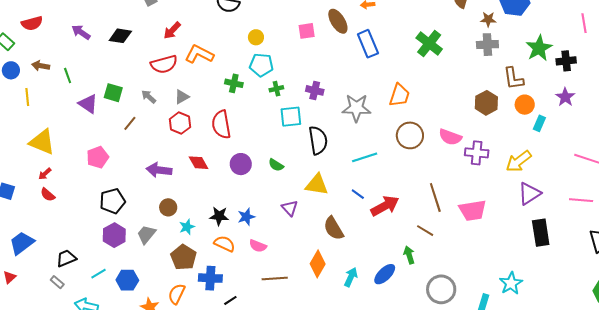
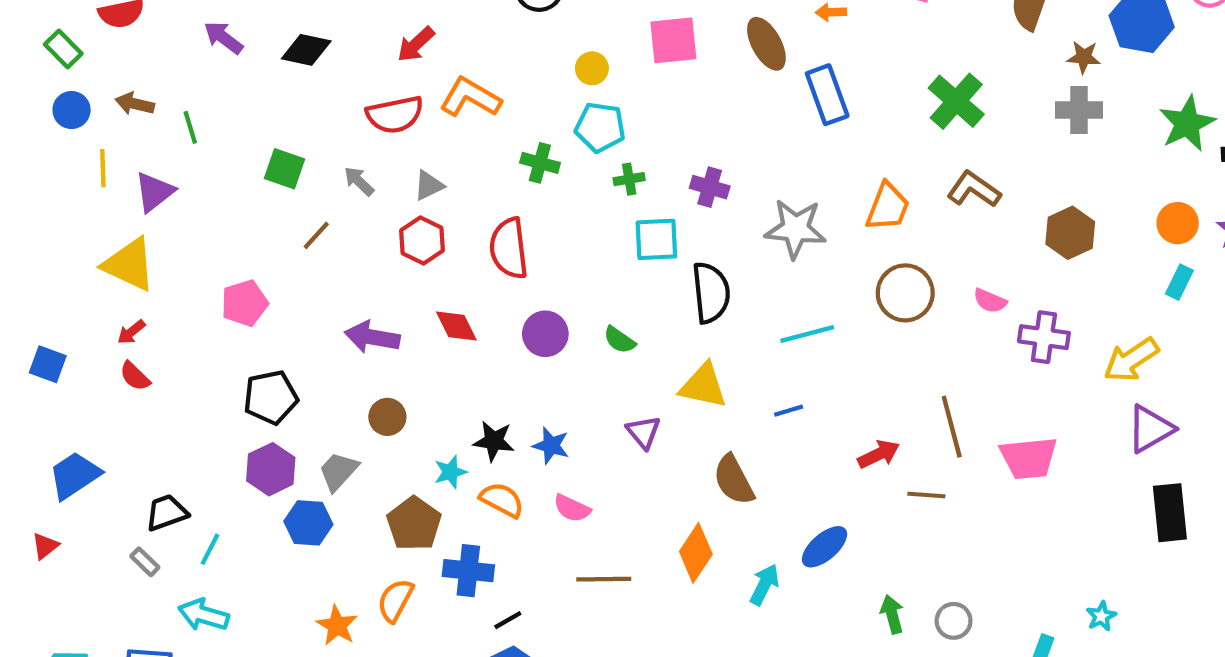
pink square: (307, 31) -> (673, 40), moved, size x1.4
brown L-shape: (513, 78) -> (974, 189), moved, turned 130
purple triangle: (88, 104) -> (154, 192), moved, turned 45
orange circle: (525, 105) -> (1178, 223), moved
pink semicircle: (450, 137) -> (990, 301), size x0.7
blue line: (358, 194) -> (789, 411), turned -56
red arrow: (385, 206) -> (879, 454), moved, size x0.7
blue star: (246, 217) -> (551, 446), turned 30
cyan star: (187, 227) -> (450, 472), moved
brown line: (425, 231) -> (926, 495), turned -30
green arrow: (409, 255) -> (892, 614), moved
cyan line: (99, 274) -> (210, 549), moved, turned -35
blue ellipse: (385, 274) -> (824, 547), moved
blue hexagon: (127, 280) -> (308, 523), moved
cyan star: (511, 283) -> (1101, 616), size x0.6
gray circle: (441, 289) -> (954, 621), size x0.6

